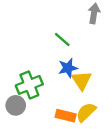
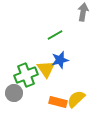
green line: (62, 40) -> (55, 35), turned -70
yellow triangle: (82, 80) -> (46, 69), moved

